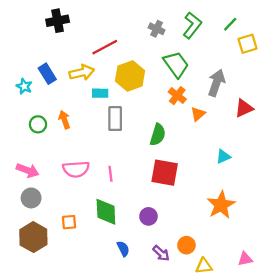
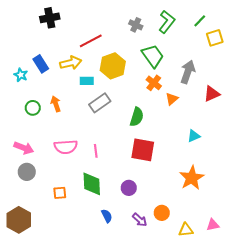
gray rectangle: (115, 119) -> (100, 103), turned 55
brown hexagon: (33, 237) -> (19, 220), moved
yellow triangle: (204, 266) -> (186, 230), moved

